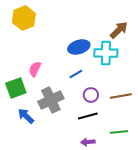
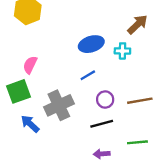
cyan cross: (106, 53) -> (122, 51), size x0.6
pink semicircle: (35, 69) -> (30, 65), moved

